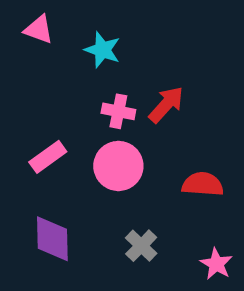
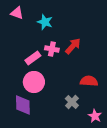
pink rectangle: (48, 157) -> (33, 58), moved
pink circle: (118, 166) -> (34, 82), moved
gray cross: (141, 246) -> (72, 102), moved

